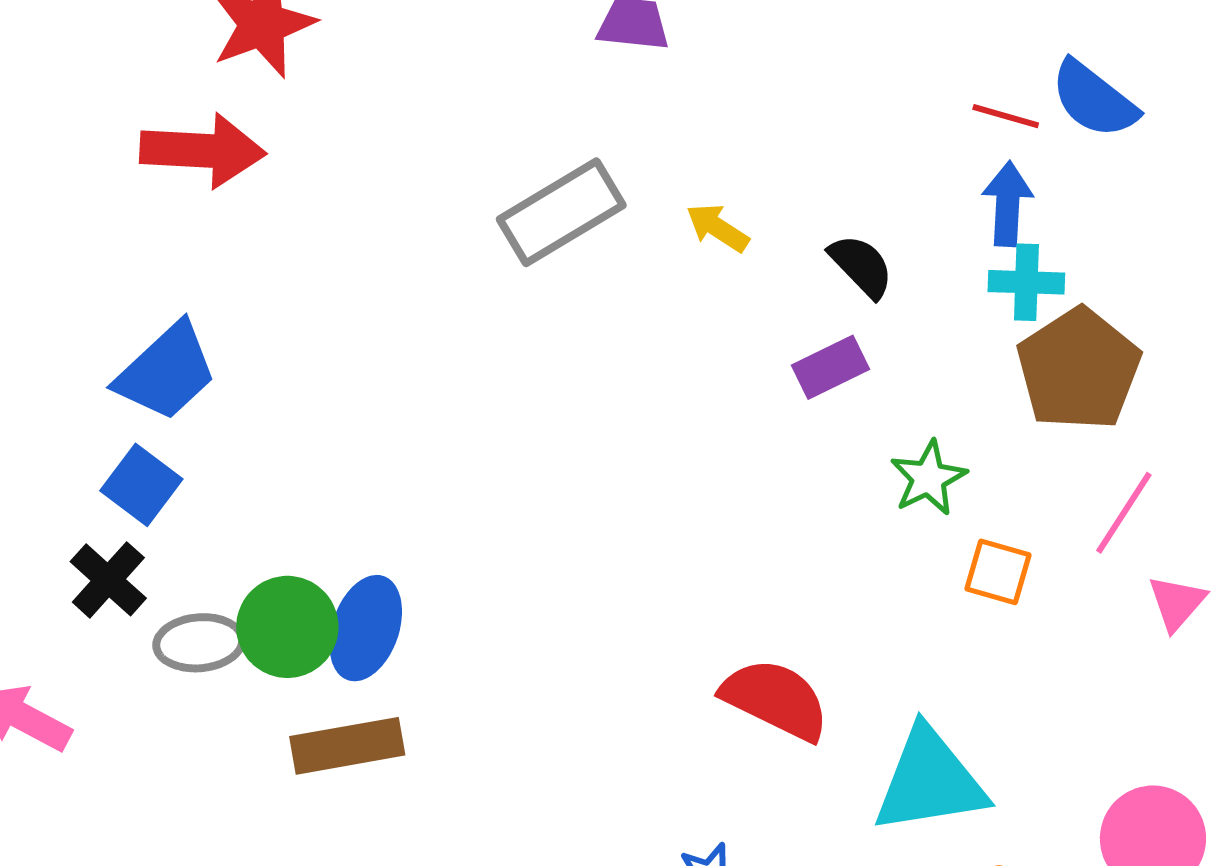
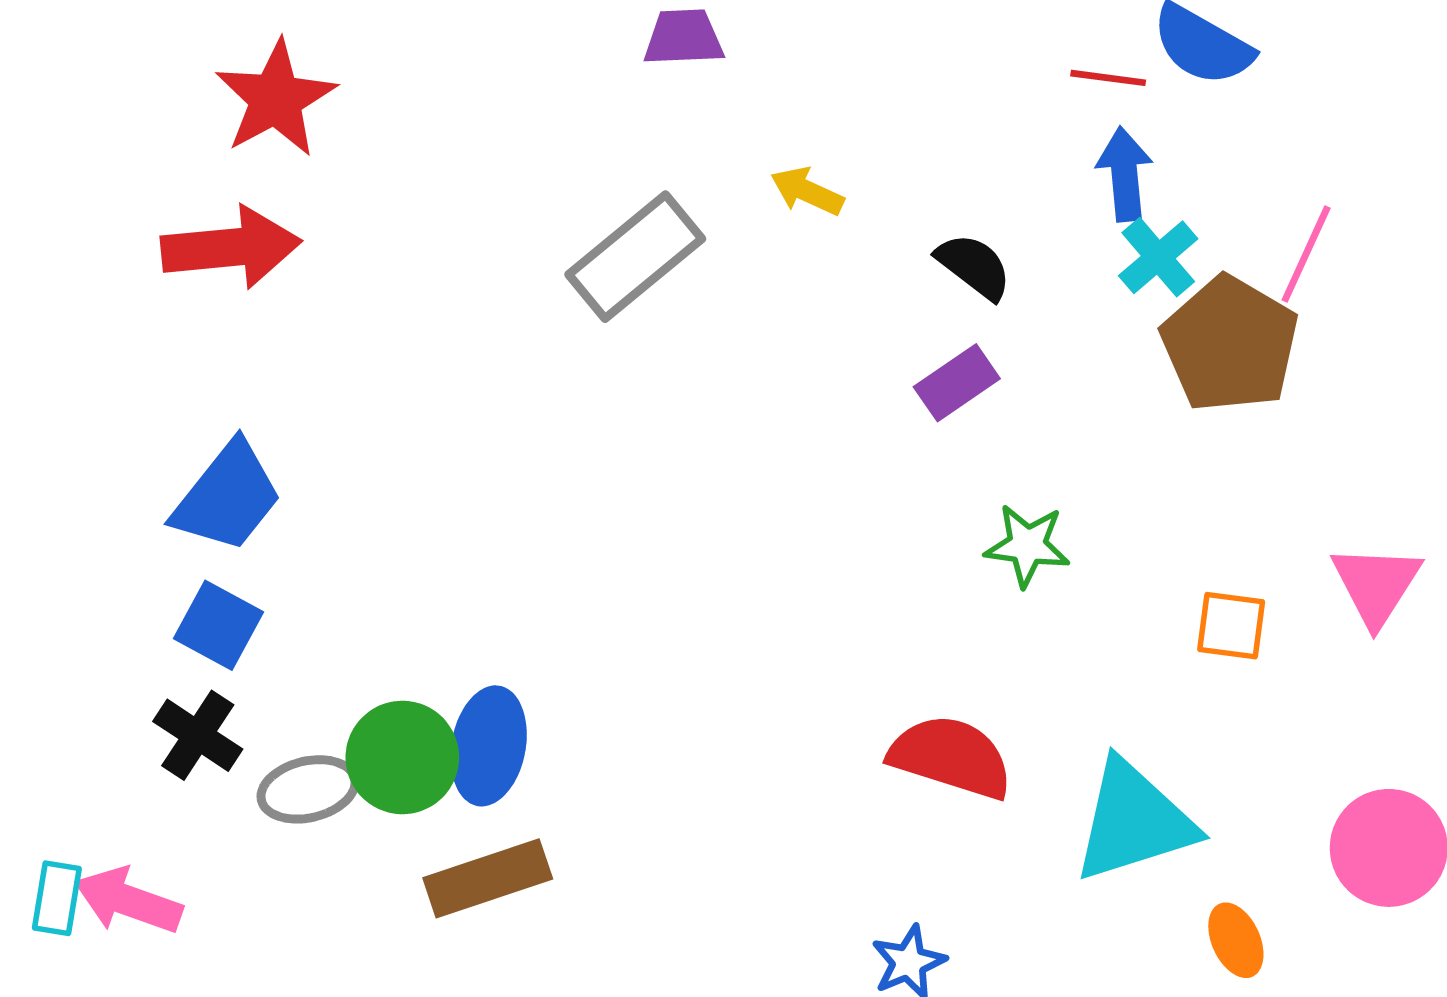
yellow arrow: (717, 228) -> (807, 191), moved
cyan cross: (1026, 282) -> (1158, 257), turned -34
green star: (928, 478) -> (1027, 545), moved, turned -30
pink line: (1124, 513) -> (1306, 254), moved
orange square: (998, 572) -> (1231, 626), moved
pink triangle: (1177, 603) -> (1376, 585), size x1.4

